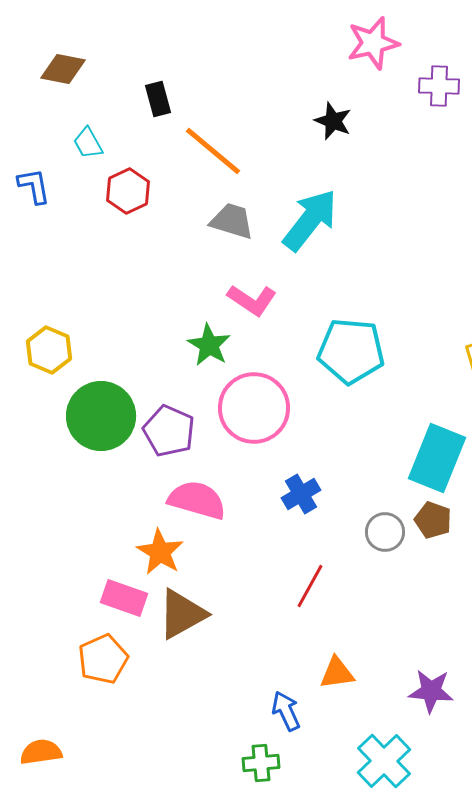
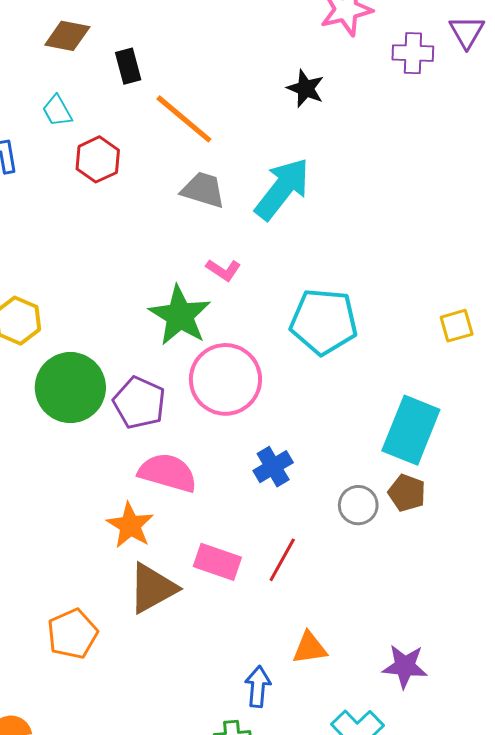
brown diamond: (63, 69) -> (67, 36), moved
pink L-shape: (252, 300) -> (223, 270), size x0.7
green star: (209, 345) -> (180, 316), size x1.4
pink rectangle: (124, 598) -> (217, 562), moved
blue arrow: (286, 711) -> (258, 687), turned 30

